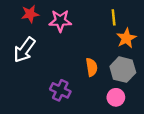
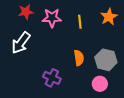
yellow line: (114, 17) -> (80, 22), moved
orange star: (126, 38) -> (109, 17), moved

